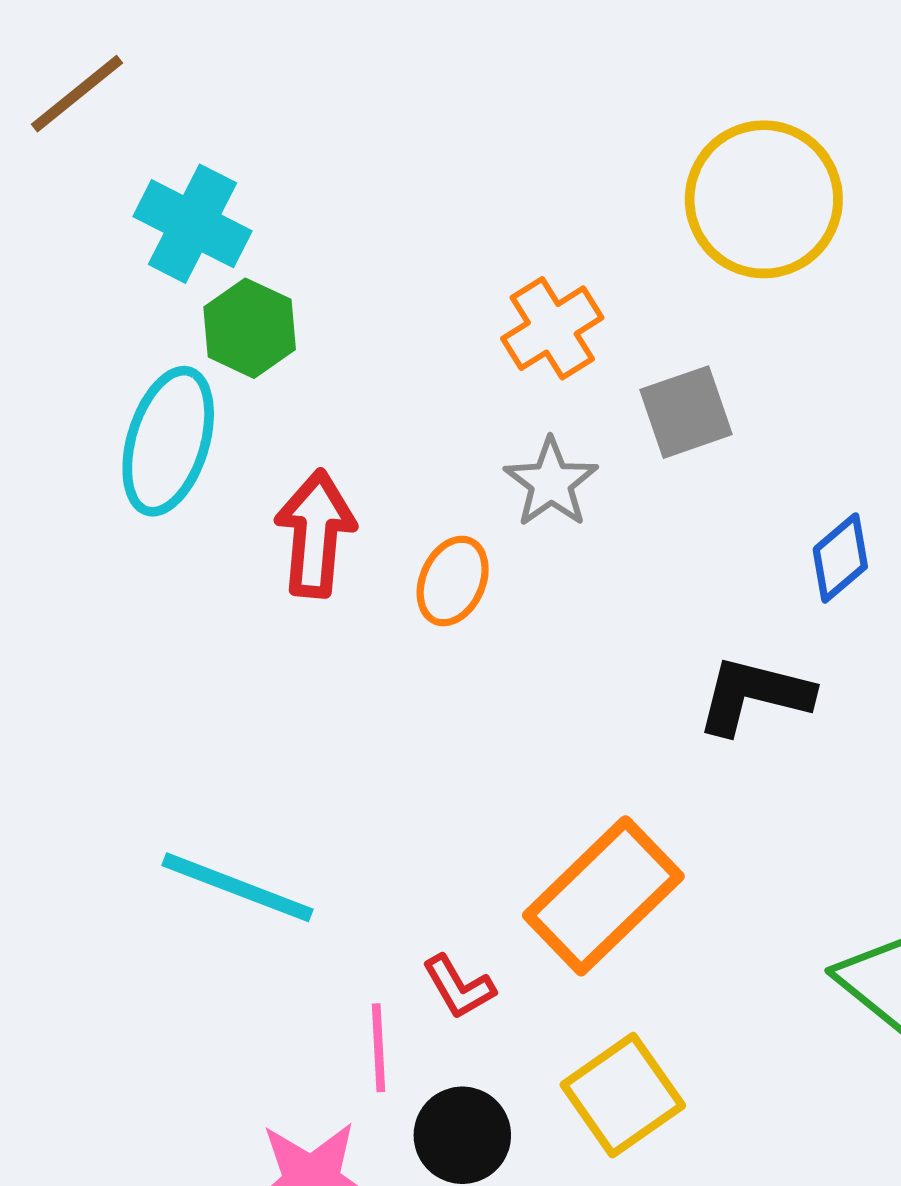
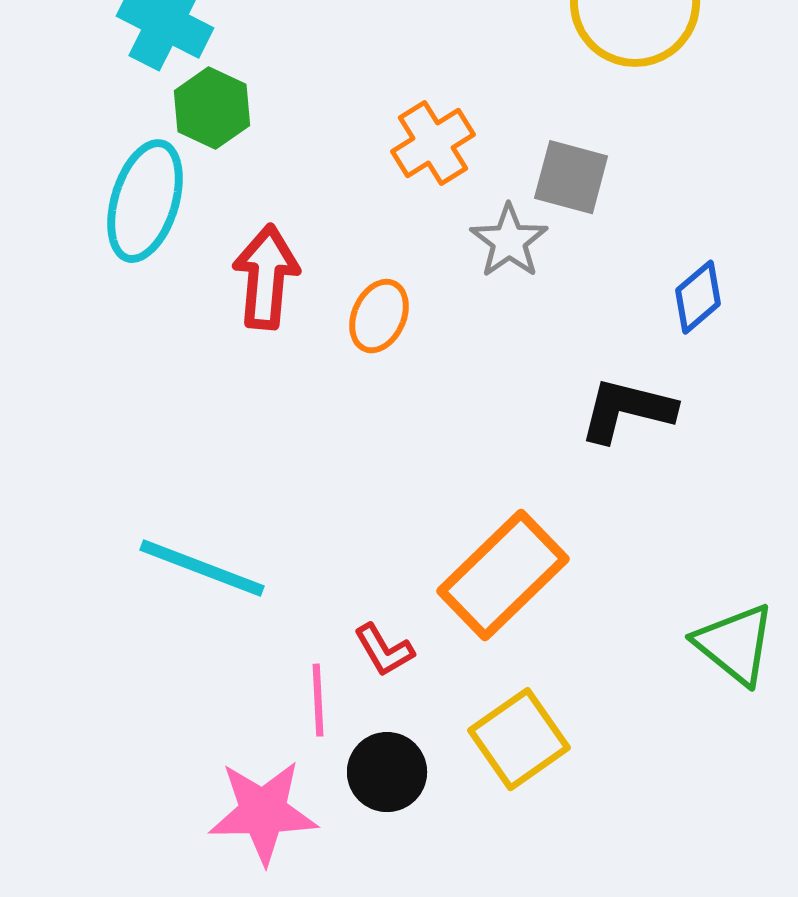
orange cross: (552, 328) -> (433, 143), moved
gray square: (686, 412) -> (571, 177), turned 34
gray star: (551, 483) -> (509, 241), moved

